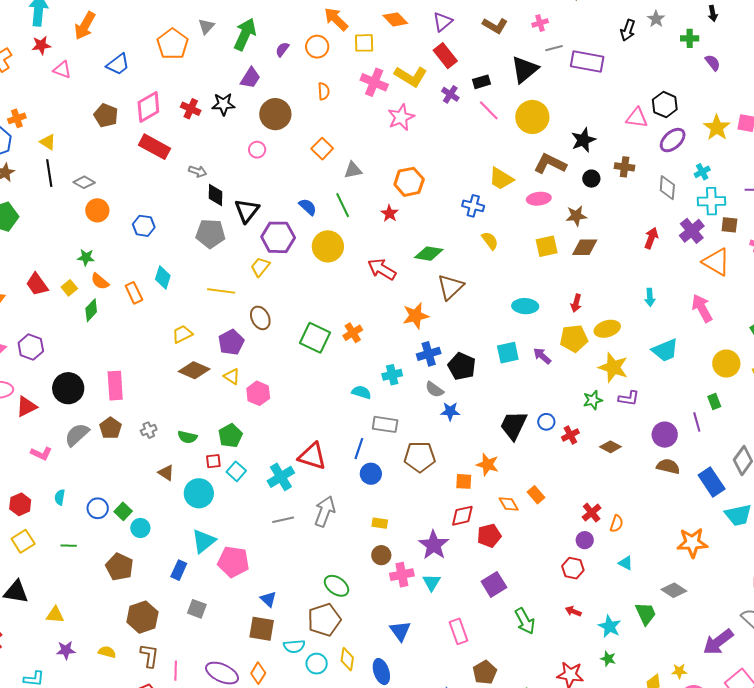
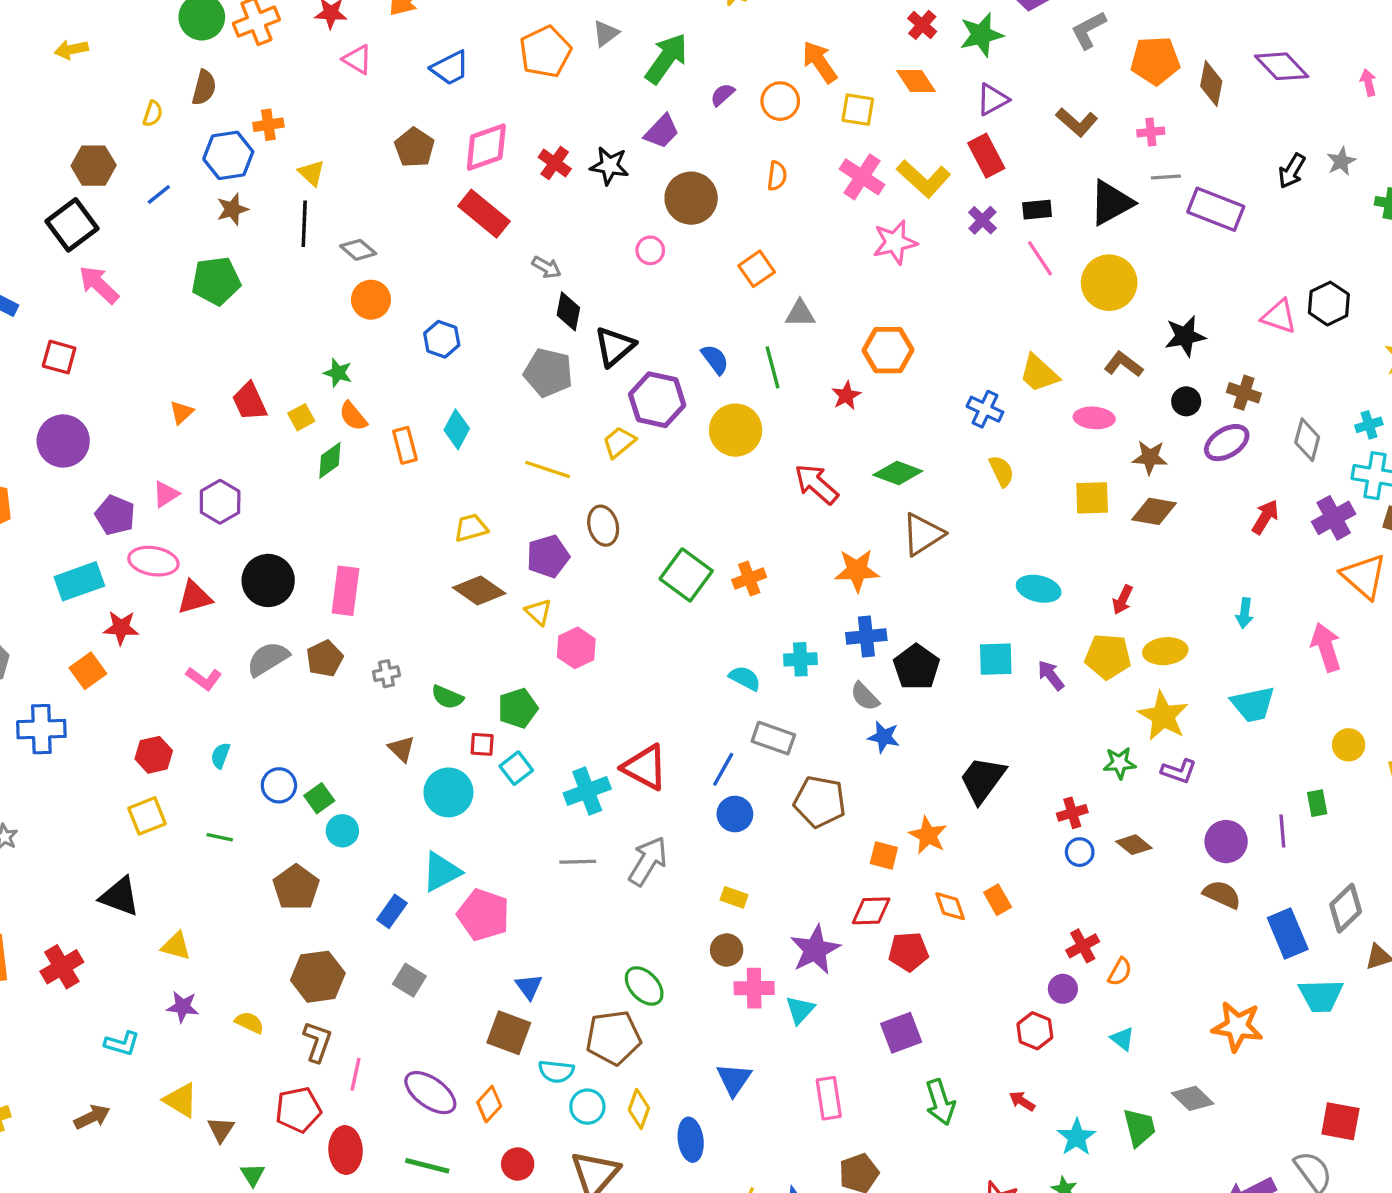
purple ellipse: (673, 140) -> (1227, 443), moved
brown L-shape: (550, 164) -> (1123, 364), size x0.7
yellow circle: (726, 364) -> (1349, 745), size x0.7
blue circle: (546, 422) -> (1080, 852), moved

